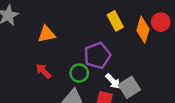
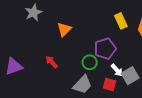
orange triangle: (47, 34) -> (64, 29), turned -35
red arrow: (43, 71) -> (52, 62), moved

